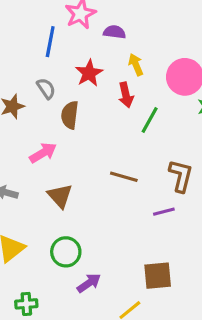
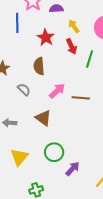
gray semicircle: (46, 88) -> (24, 90), moved
pink arrow: (43, 153) -> (57, 91), moved

